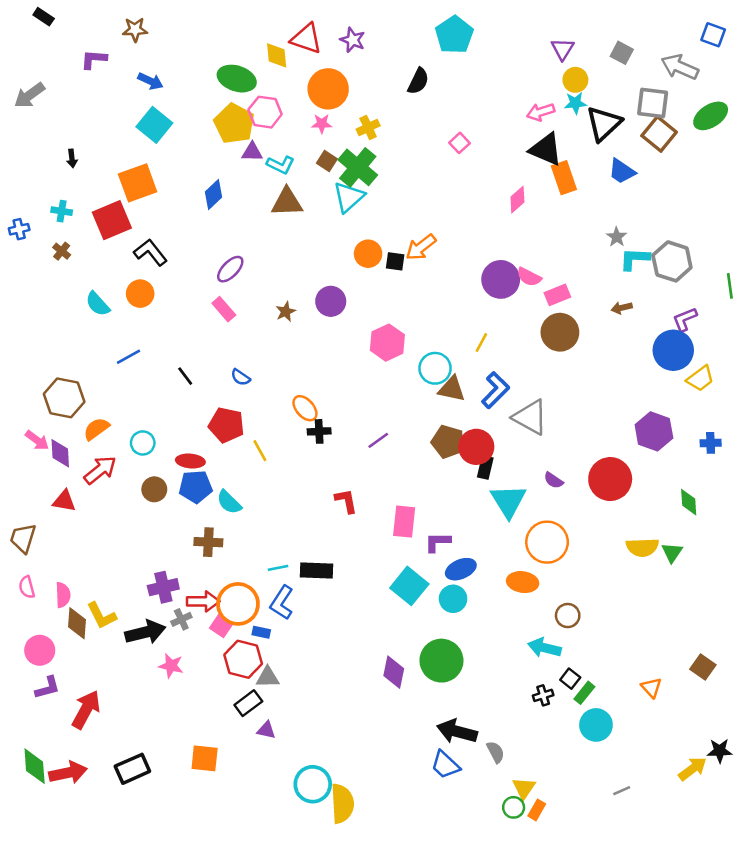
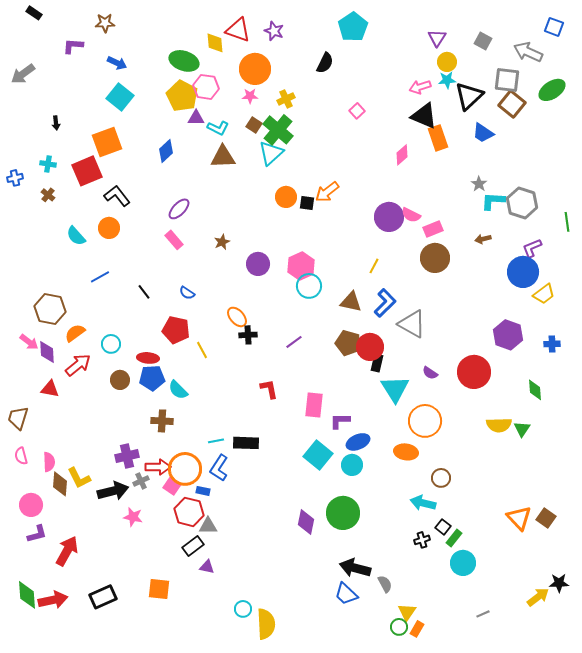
purple circle: (331, 301) -> (258, 264), moved
cyan circle: (435, 368) -> (309, 286), moved
orange triangle: (651, 688) -> (519, 518), moved, size x1.5
cyan circle: (313, 784) -> (243, 609), size x0.6

